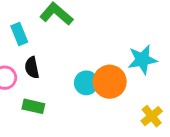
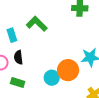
cyan circle: (86, 83) -> (52, 78), moved

